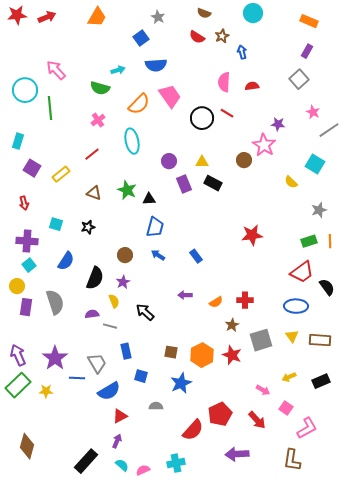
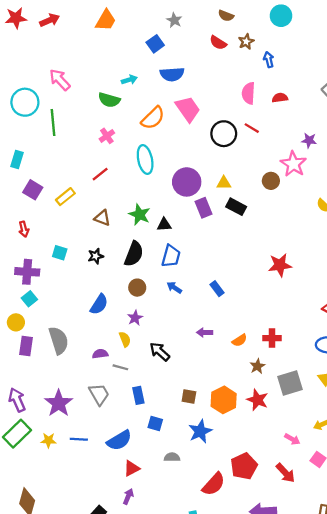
purple circle: (169, 161) -> (187, 182), size x1.6
blue semicircle: (66, 261) -> (99, 304), moved
black semicircle: (95, 278) -> (134, 254), moved
gray trapezoid: (97, 363) -> (99, 394), moved
blue line: (77, 378) -> (79, 439), moved

